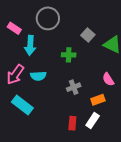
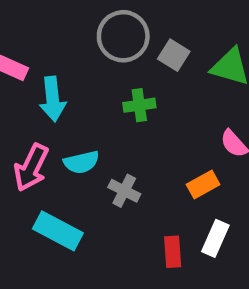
gray circle: (48, 18) -> (123, 36), moved
gray cross: (74, 87) -> (124, 191), moved, turned -32
orange rectangle: (98, 100) -> (203, 184), moved

